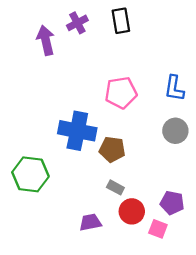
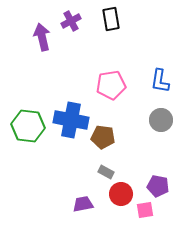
green hexagon: (30, 174) -> (28, 126), moved
pink square: (158, 229) -> (145, 210), turned -30

